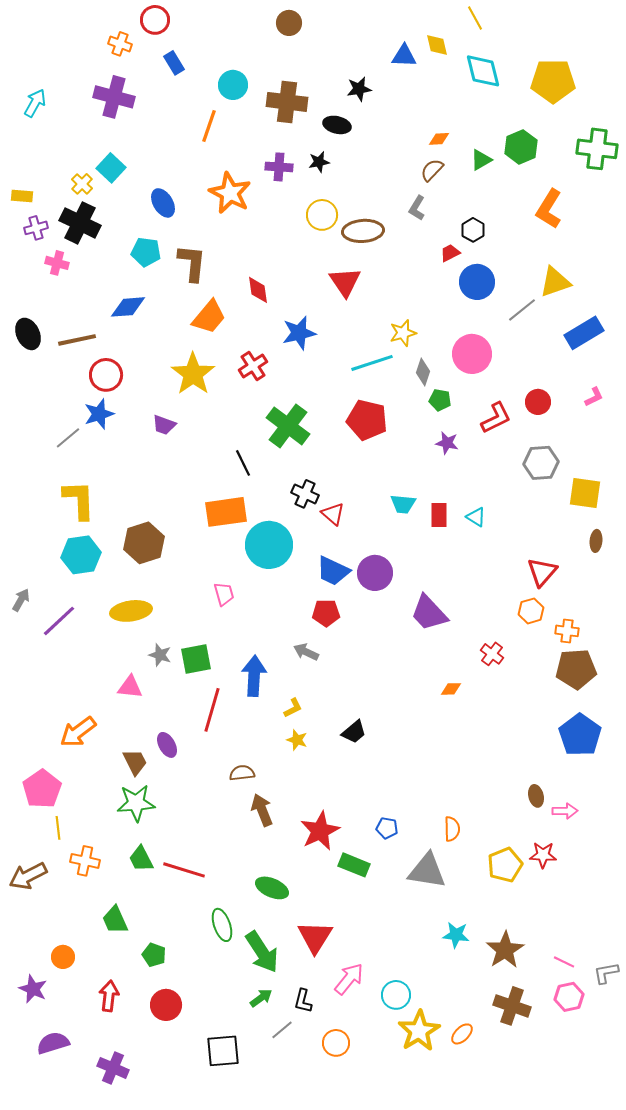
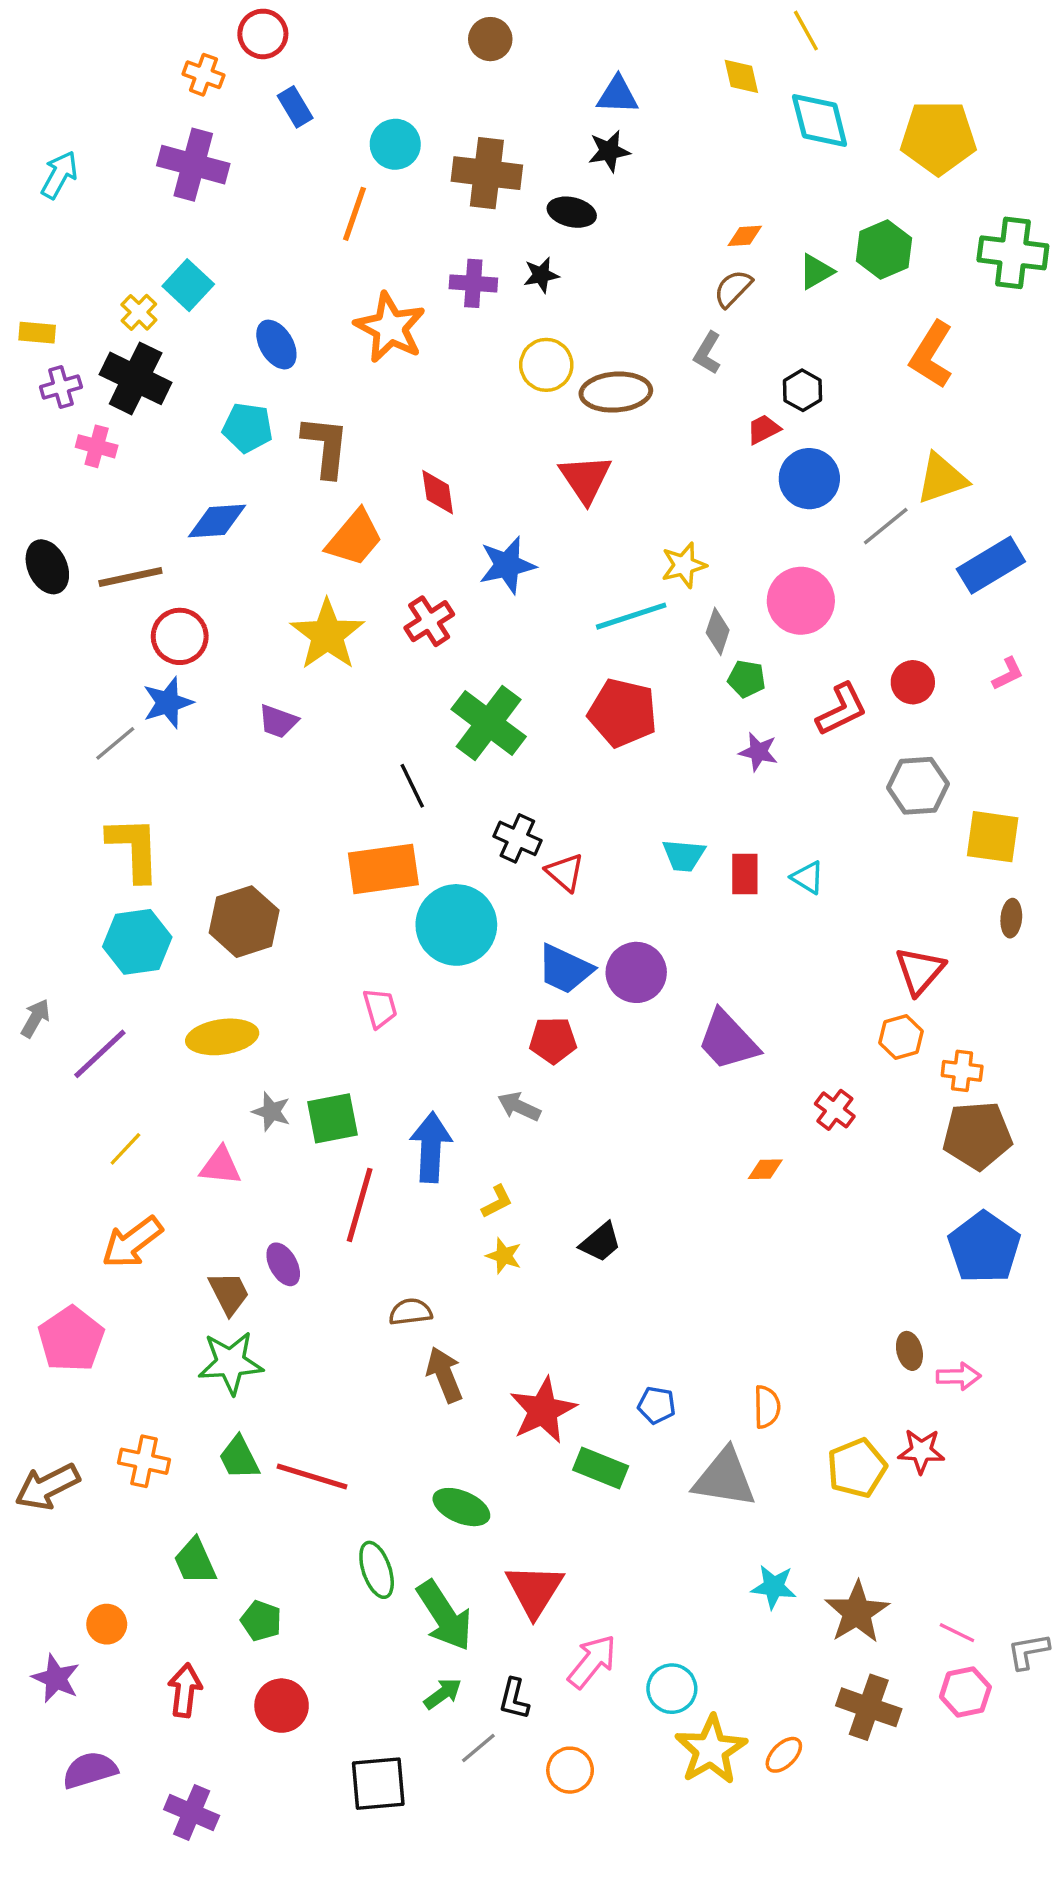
blue triangle: (404, 56) -> (618, 95), moved
yellow line: (58, 828) -> (125, 1149), moved, turned 50

